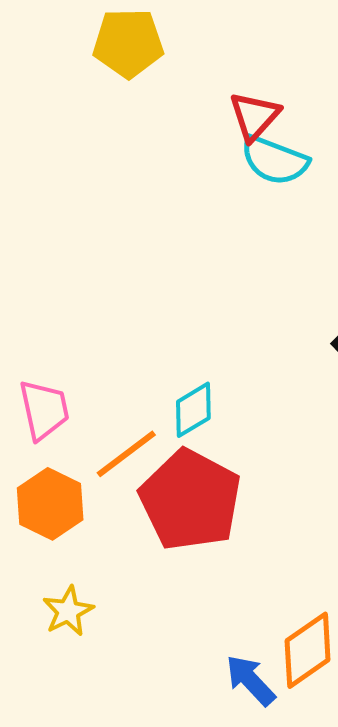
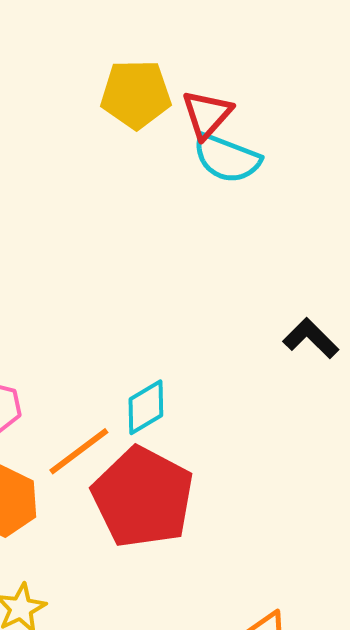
yellow pentagon: (128, 43) -> (136, 94), moved

